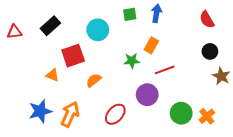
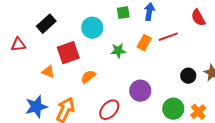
red triangle: (14, 32) -> (18, 45), moved
black circle: (210, 51) -> (188, 76), moved
green star: (132, 61) -> (118, 51), moved
red line: (165, 70) -> (168, 37), moved

